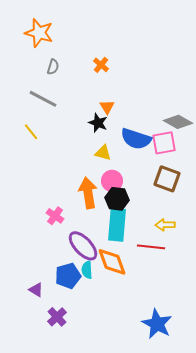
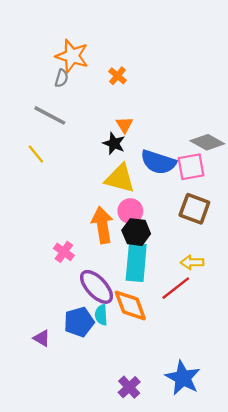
orange star: (39, 33) -> (72, 56), moved
yellow triangle: (103, 153) -> (120, 178), size x1.6
red line: (151, 247) -> (176, 288), turned -44
purple cross: (57, 317) -> (129, 387), moved

